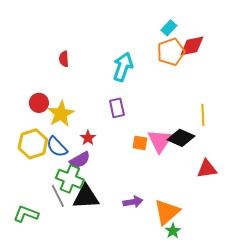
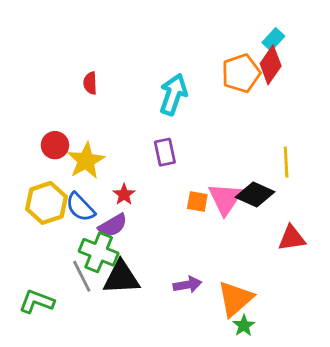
cyan rectangle: (169, 28) -> (273, 39), moved
red diamond: (192, 46) -> (271, 65), turned -44

